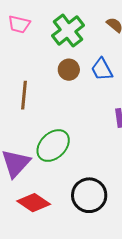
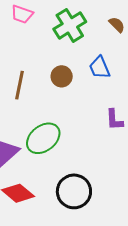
brown circle: (69, 70) -> (62, 76), moved

